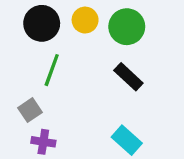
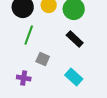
gray square: (30, 110) -> (43, 59), moved, turned -32

